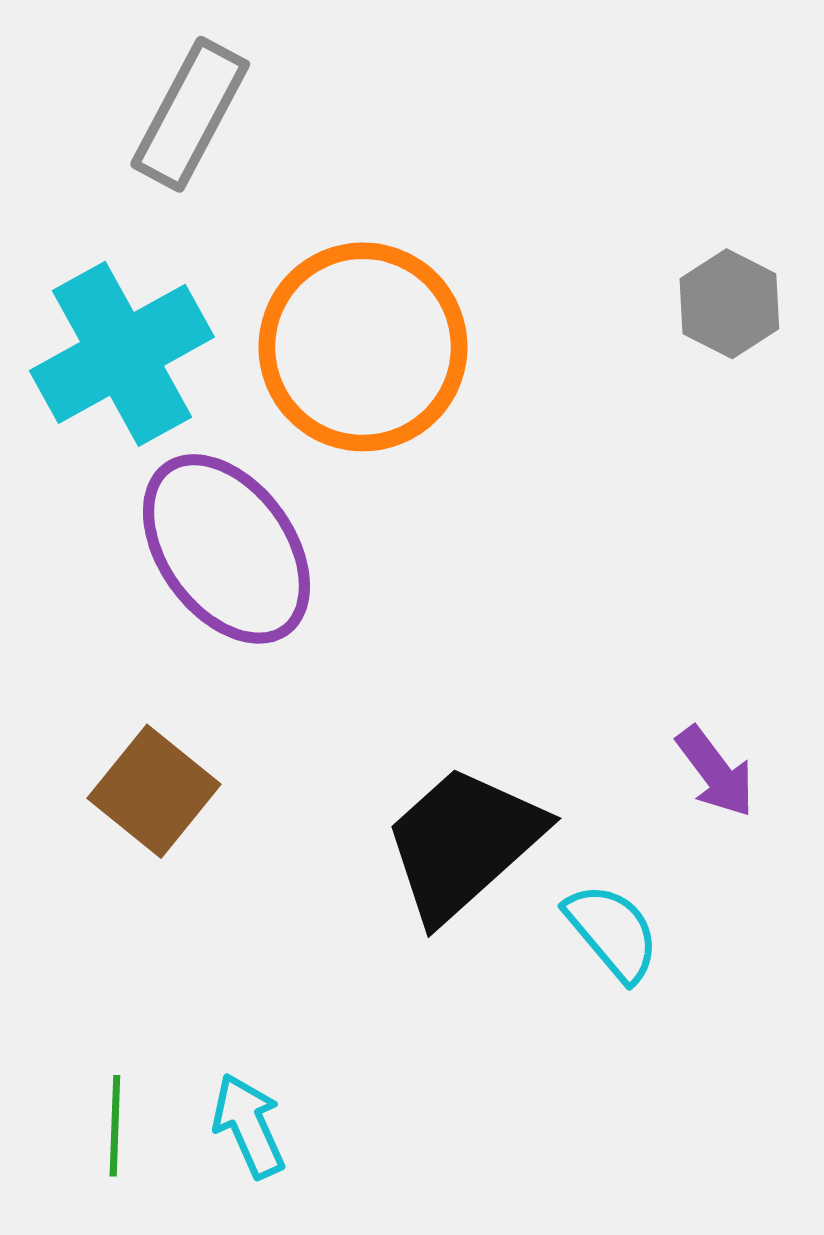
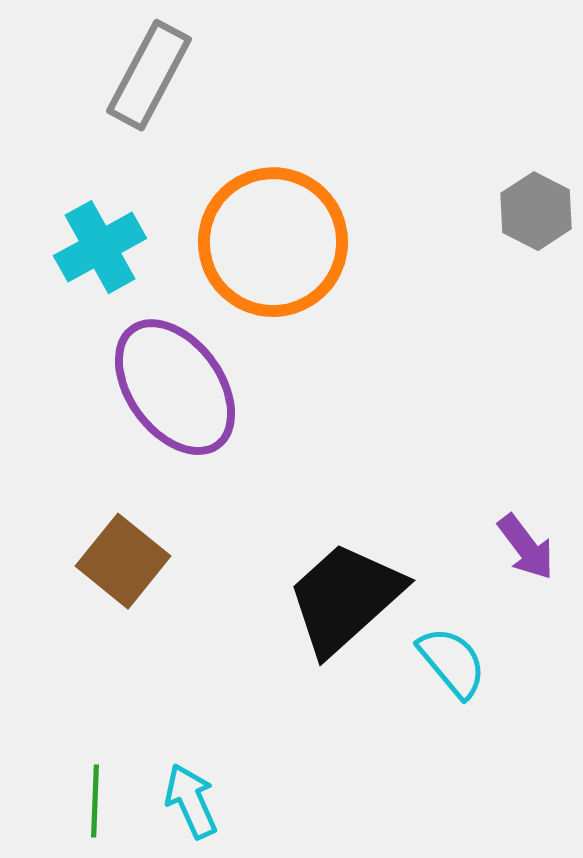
cyan cross: (122, 354) -> (100, 247), size x0.7

